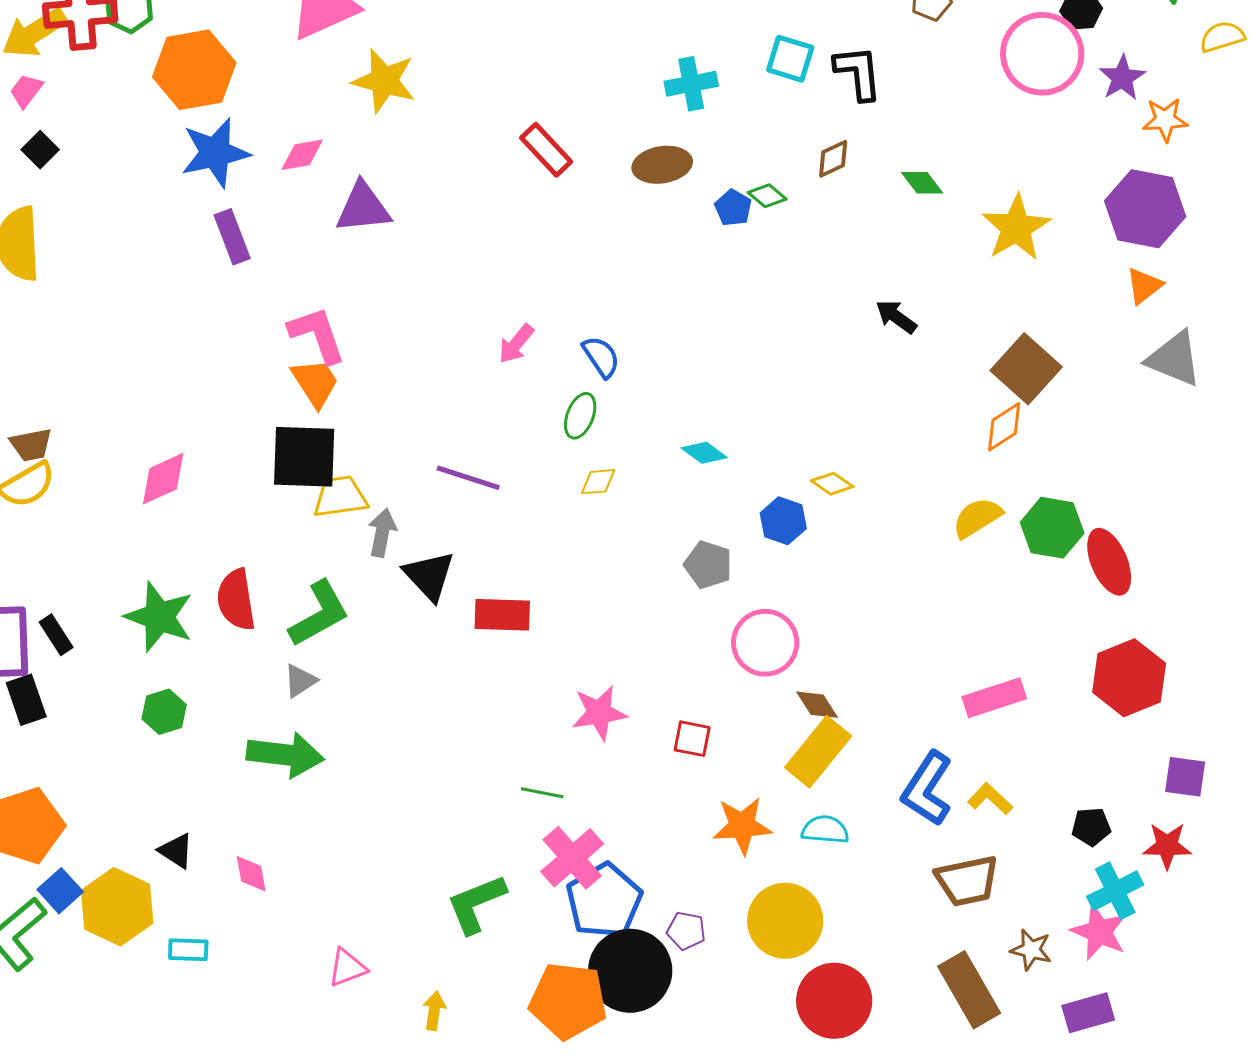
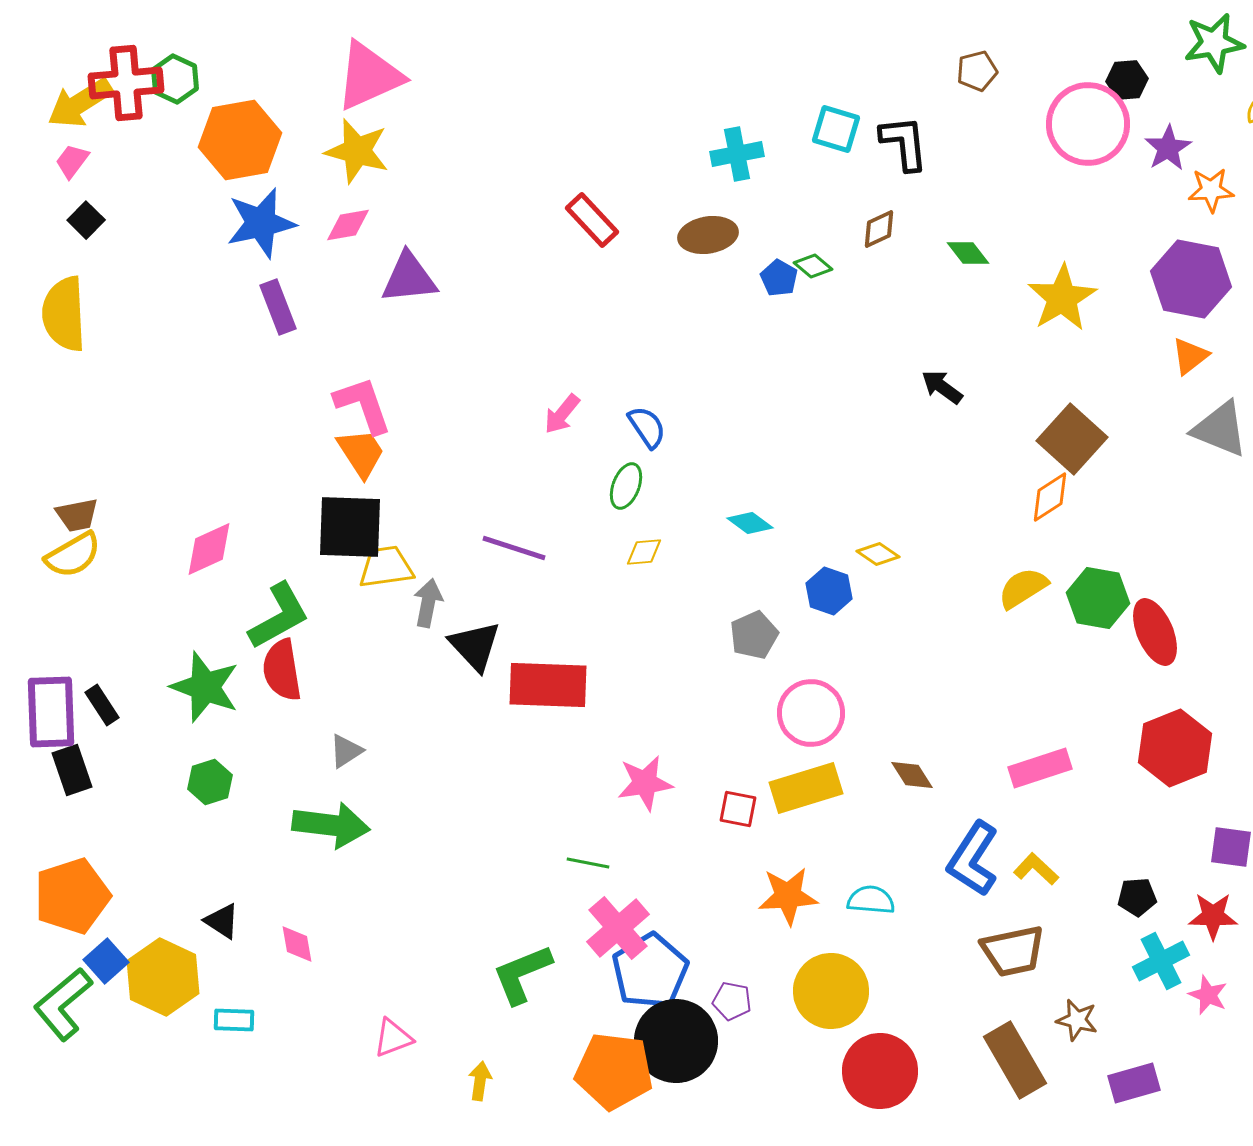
yellow star: (384, 81) -> (357, 151), moved
gray pentagon: (708, 565) -> (754, 635), turned 30
green L-shape: (319, 614) -> (279, 616), moved
red rectangle: (502, 615) -> (548, 685), size x1.4
brown diamond: (817, 705) -> (912, 775), moved
yellow rectangle: (818, 752) -> (806, 788), moved, turned 34
pink star: (1099, 932) -> (1208, 995), moved, size x0.7

